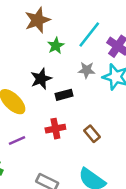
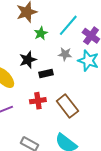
brown rectangle: (92, 134) -> (67, 106), size x1.6

